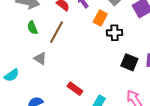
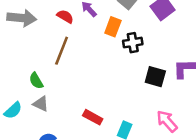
green semicircle: (32, 28) -> (36, 81), moved
gray triangle: (40, 58) -> (41, 104), moved

